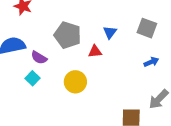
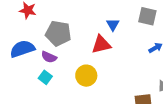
gray pentagon: (68, 35) -> (58, 33), moved
red triangle: (95, 51) -> (101, 44), size x1.5

